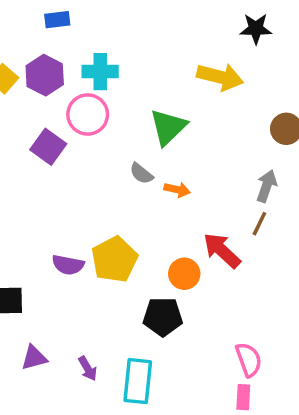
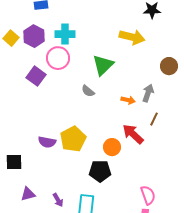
gray arrow: (267, 186) -> (148, 93), moved
orange arrow: (177, 190) -> (128, 100), moved

